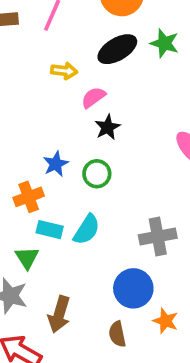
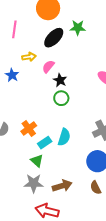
blue star: (56, 164) -> (12, 75), moved
green circle: (97, 174) -> (61, 98), moved
cyan rectangle: (50, 230) -> (45, 143), turned -32
brown arrow: (59, 314) -> (62, 186), turned -108

